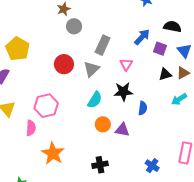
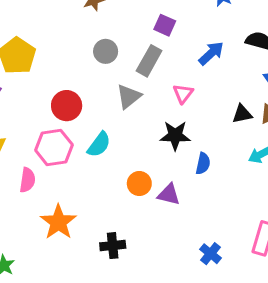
gray circle: (74, 26) -> (106, 51), moved
purple square: (160, 49) -> (165, 25), moved
red circle: (64, 64) -> (67, 106), moved
cyan semicircle: (95, 100) -> (99, 145), moved
black cross: (100, 165) -> (113, 246), moved

